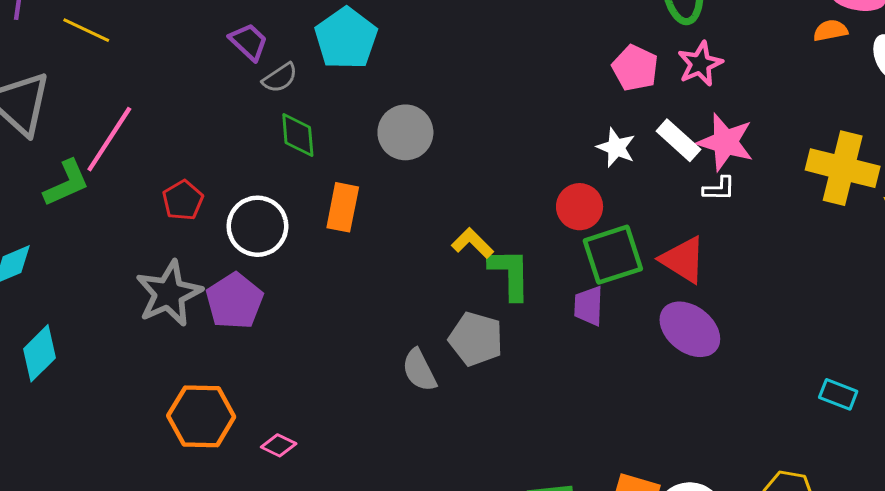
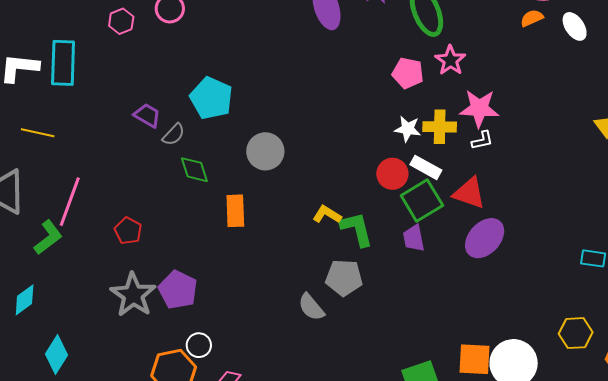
white rectangle: (678, 140) -> (426, 167), moved
yellow cross: (843, 168) -> (440, 127), moved, size x0.7
white circle: (257, 226) -> (199, 345), moved, size x0.6
purple ellipse: (690, 329) -> (485, 238), turned -72

